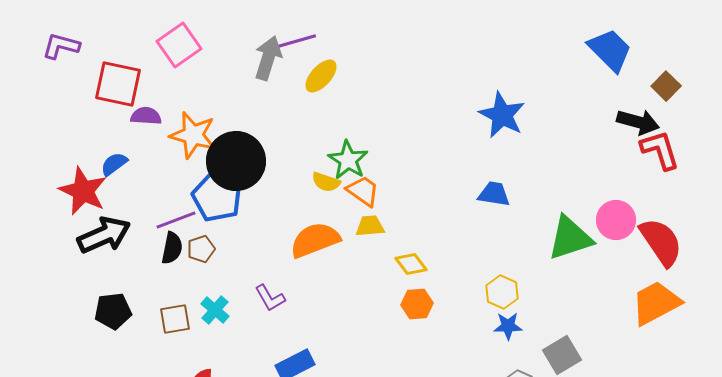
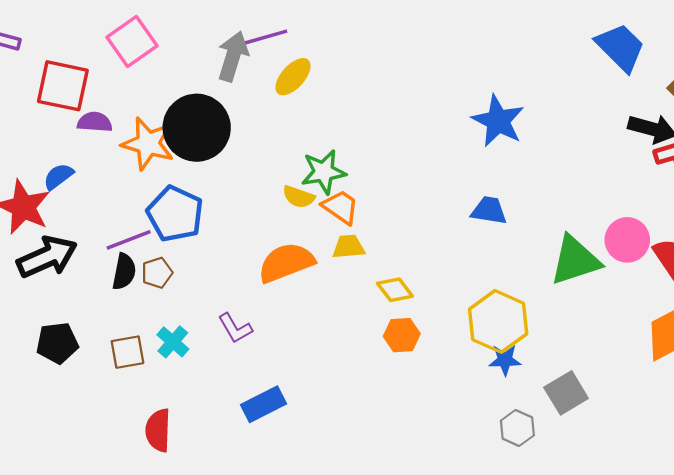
green star: (348, 160) -> (324, 172), turned 30
black circle: (236, 161) -> (197, 128), moved
yellow hexagon: (502, 292) -> (498, 321), size x1.6

